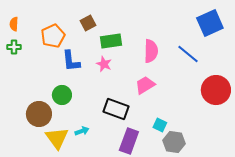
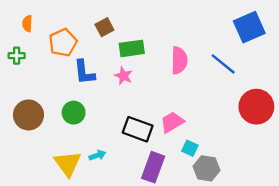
orange semicircle: (14, 24) -> (27, 24), moved
pink trapezoid: (145, 85) -> (172, 122), moved
brown circle: (39, 114) -> (28, 115), moved

